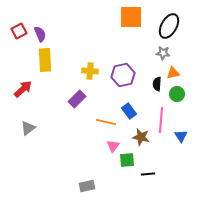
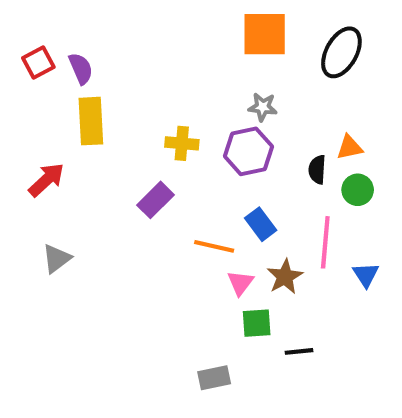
gray star: (163, 53) -> (263, 107), moved
brown star: (141, 137) -> (285, 277), turned 30
pink triangle: (113, 146) -> (240, 283), moved
gray rectangle: (87, 186) -> (214, 378), moved

